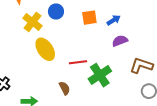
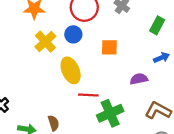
blue arrow: (114, 20) -> (162, 58), moved
yellow ellipse: (45, 49) -> (71, 70), moved
brown semicircle: (65, 88) -> (54, 123), moved

